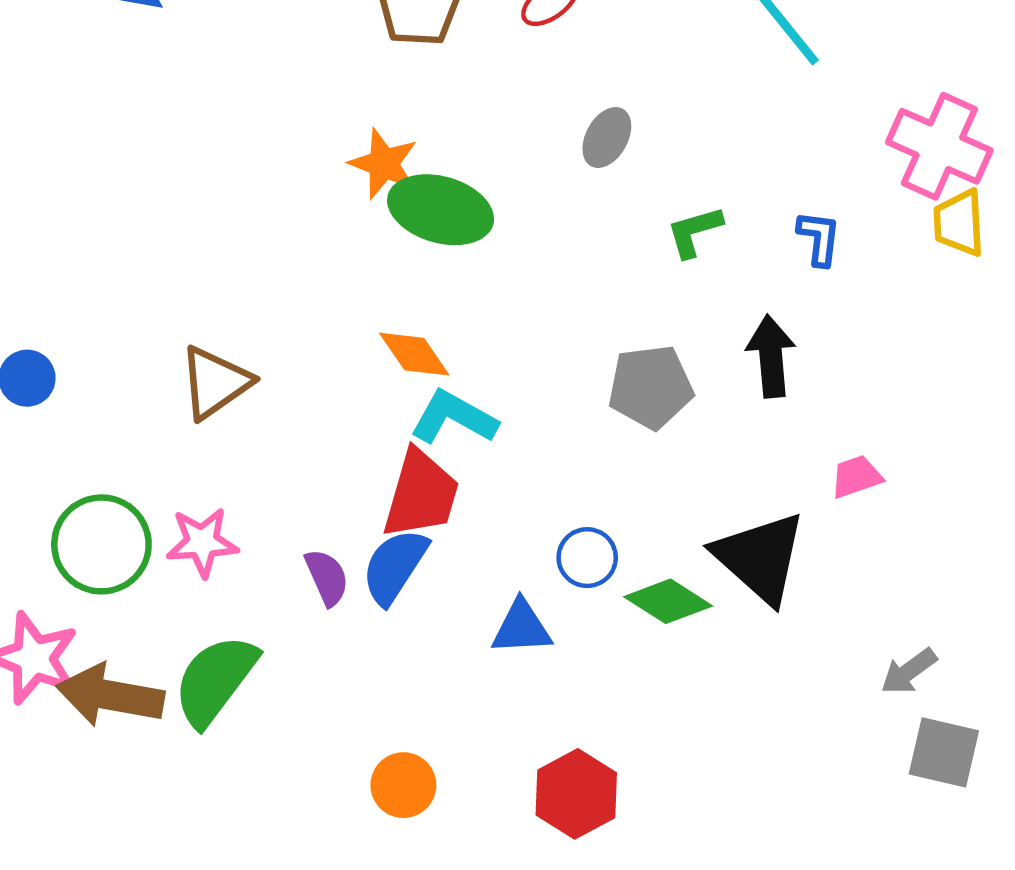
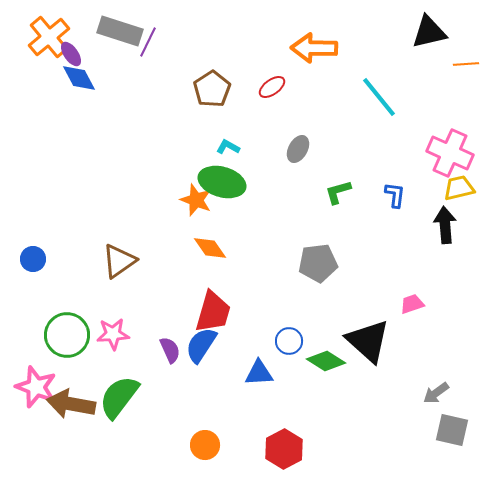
orange star: (384, 164) -> (196, 200), moved
yellow trapezoid: (959, 223) -> (459, 188), turned 80
black arrow: (771, 356) -> (445, 225), moved
cyan L-shape: (454, 418) -> (228, 147), moved, size x0.6

